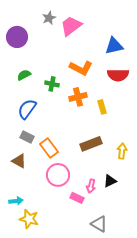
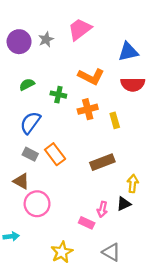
gray star: (49, 18) -> (46, 39), moved
orange rectangle: (49, 148) -> (55, 154), moved
yellow arrow: (122, 151) -> (133, 183), moved
pink circle: (58, 175) -> (37, 204), moved
cyan arrow: (16, 201) -> (11, 236), moved
yellow star: (29, 219) -> (62, 252), moved, turned 30

